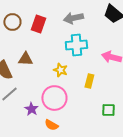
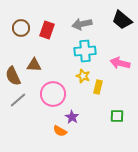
yellow star: (60, 70) -> (83, 76), moved
pink circle: (54, 98) -> (53, 94), moved
purple star: (31, 109) -> (72, 117), moved

